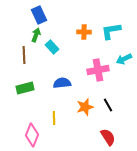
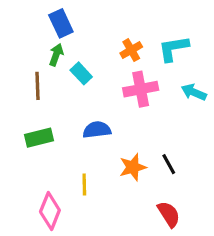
orange cross: (84, 32) -> (131, 50), turned -32
cyan arrow: (124, 59) -> (194, 92), turned 49
pink cross: (98, 70) -> (141, 89), moved

